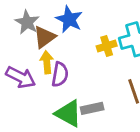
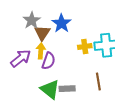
brown triangle: (44, 37) -> (42, 33), turned -30
purple arrow: (21, 77) -> (21, 58), turned -75

